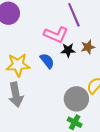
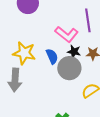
gray circle: (76, 99) -> (69, 68), moved

